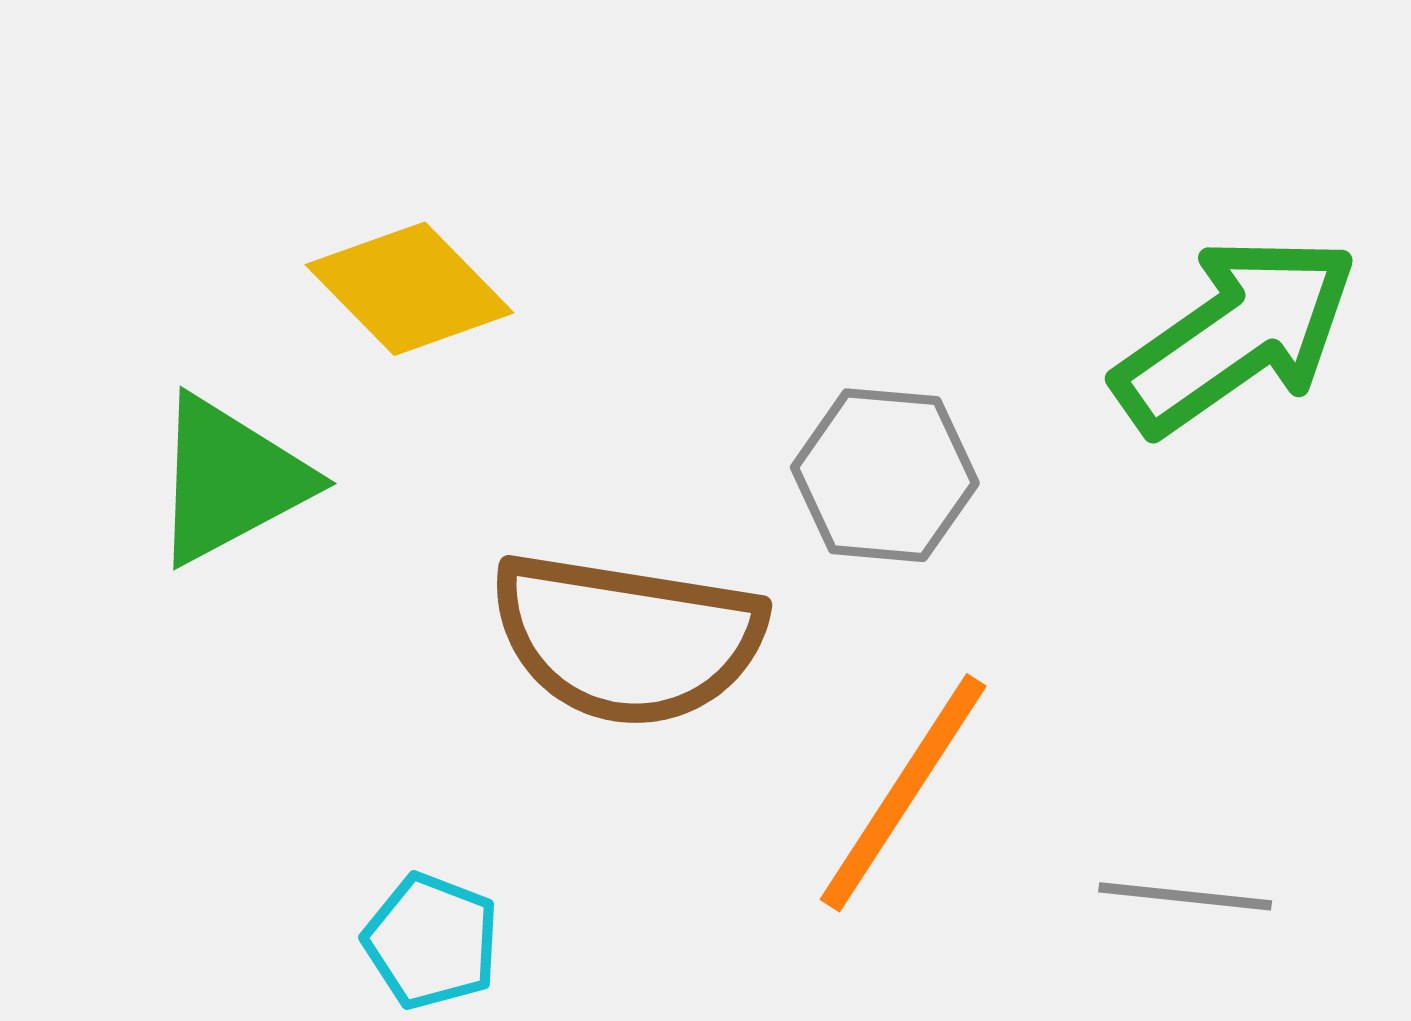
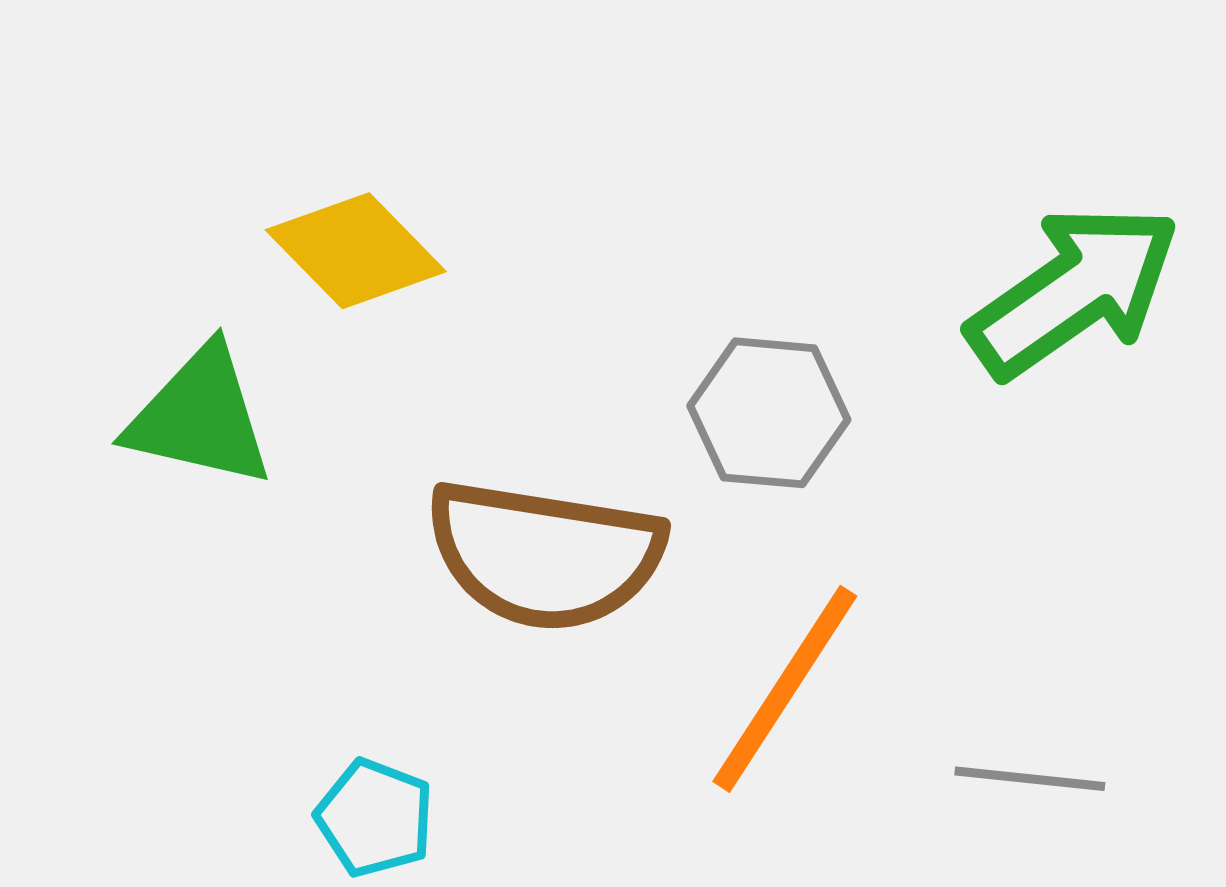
green triangle: (230, 480) -> (200, 417), turned 41

